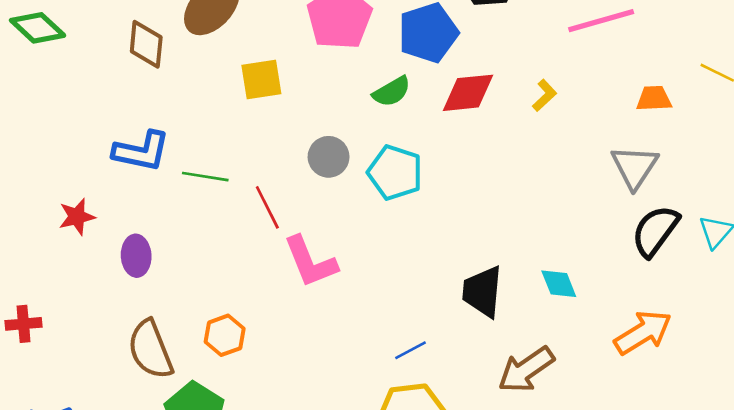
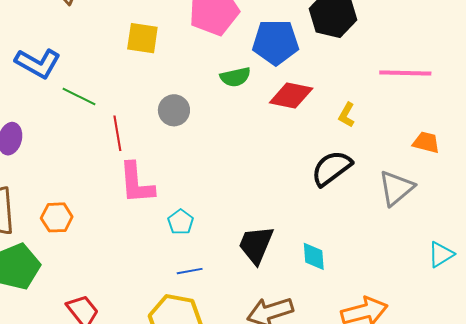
yellow L-shape: (544, 95) -> (347, 115), turned 145
cyan pentagon: (395, 173) -> (181, 222), moved, size x0.6
black semicircle: (655, 231) -> (332, 168), moved

